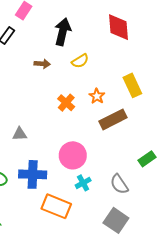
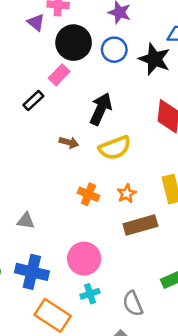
yellow semicircle: (80, 61) -> (115, 148), size x1.5
orange cross: (66, 103) -> (88, 194), turned -30

